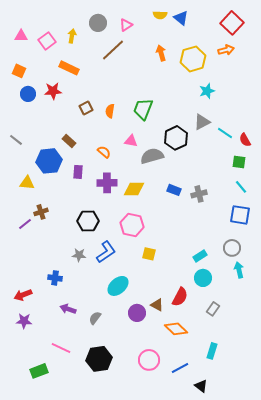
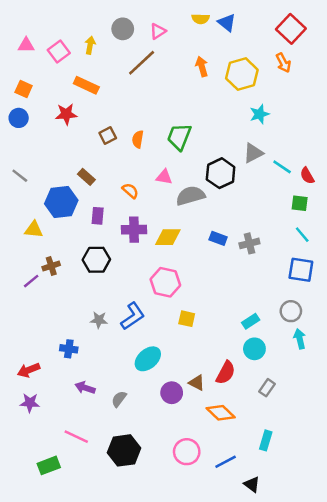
orange arrow: (226, 50) -> (283, 63), turned 77
blue circle: (28, 94) -> (19, 118), moved
black hexagon: (88, 221) -> (96, 260), moved

